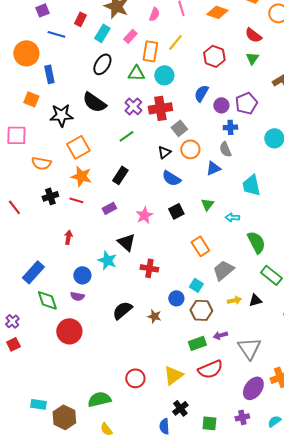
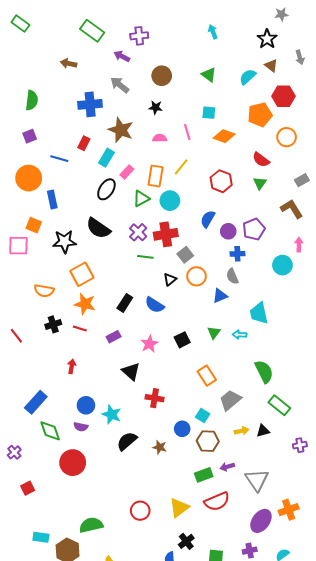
purple square: (42, 10) -> (30, 136), moved
pink semicircle: (154, 14) -> (160, 138), turned -112
pink rectangle: (130, 36) -> (127, 172), moved
green triangle: (136, 73) -> (141, 199), turned -30
pink square: (16, 135) -> (18, 246), moved
green line: (126, 136) -> (145, 257), moved, turned 42
blue semicircle: (171, 178) -> (155, 305), moved
cyan arrow: (232, 217) -> (239, 335), moved
cyan star: (107, 260) -> (112, 414), moved
red square: (13, 344) -> (28, 488), moved
green semicircle: (99, 399) -> (91, 525), moved

